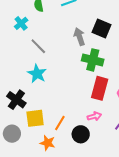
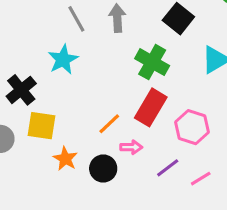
gray arrow: (79, 37) -> (117, 18), moved
orange line: (60, 123) -> (109, 124), moved
orange star: (48, 143) -> (65, 159), moved

